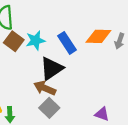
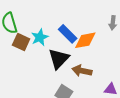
orange diamond: (98, 36) -> (85, 40), moved
brown arrow: (45, 88) -> (82, 71), moved

